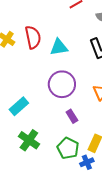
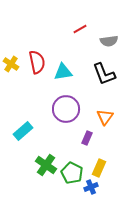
purple rectangle: (72, 116) -> (87, 138), moved, turned 56
green cross: (29, 140) -> (46, 165), moved

